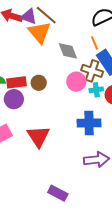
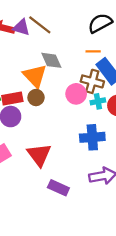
orange triangle: (39, 32) -> (35, 76), moved
orange line: (94, 43) -> (93, 51), turned -64
gray diamond: (68, 51) -> (51, 60), moved
purple rectangle: (58, 193) -> (58, 188), moved

